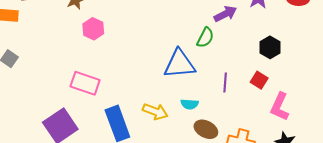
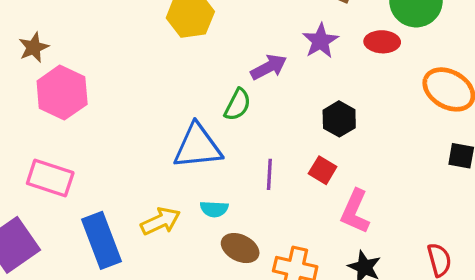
pink hexagon: (93, 29) -> (62, 93), size x1.5
yellow arrow: (155, 112) -> (160, 221), turned -45

